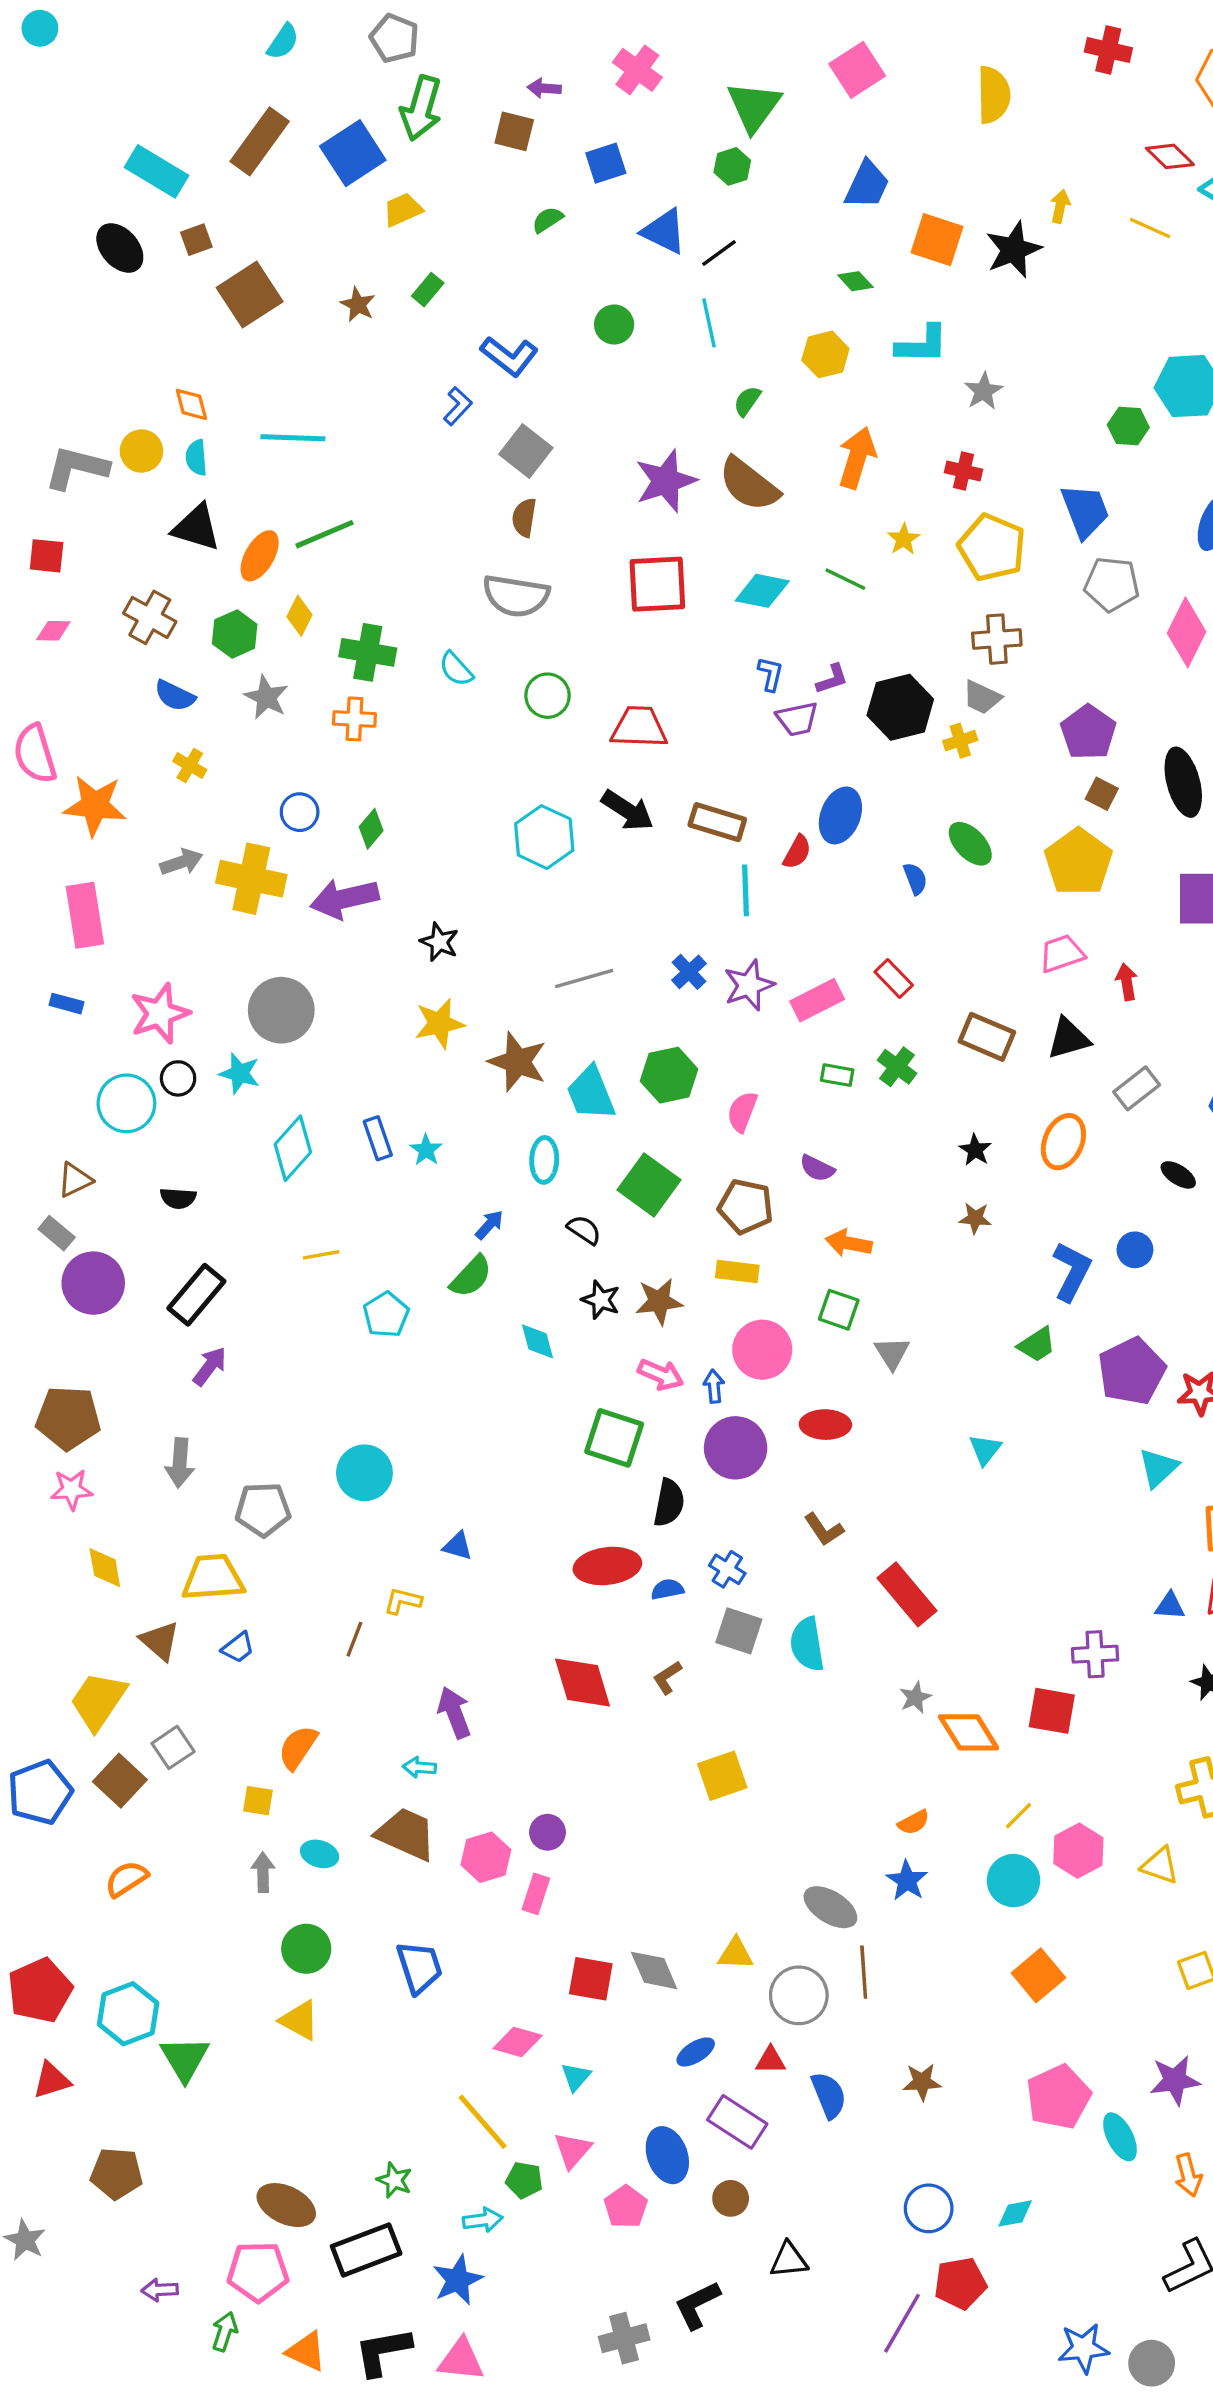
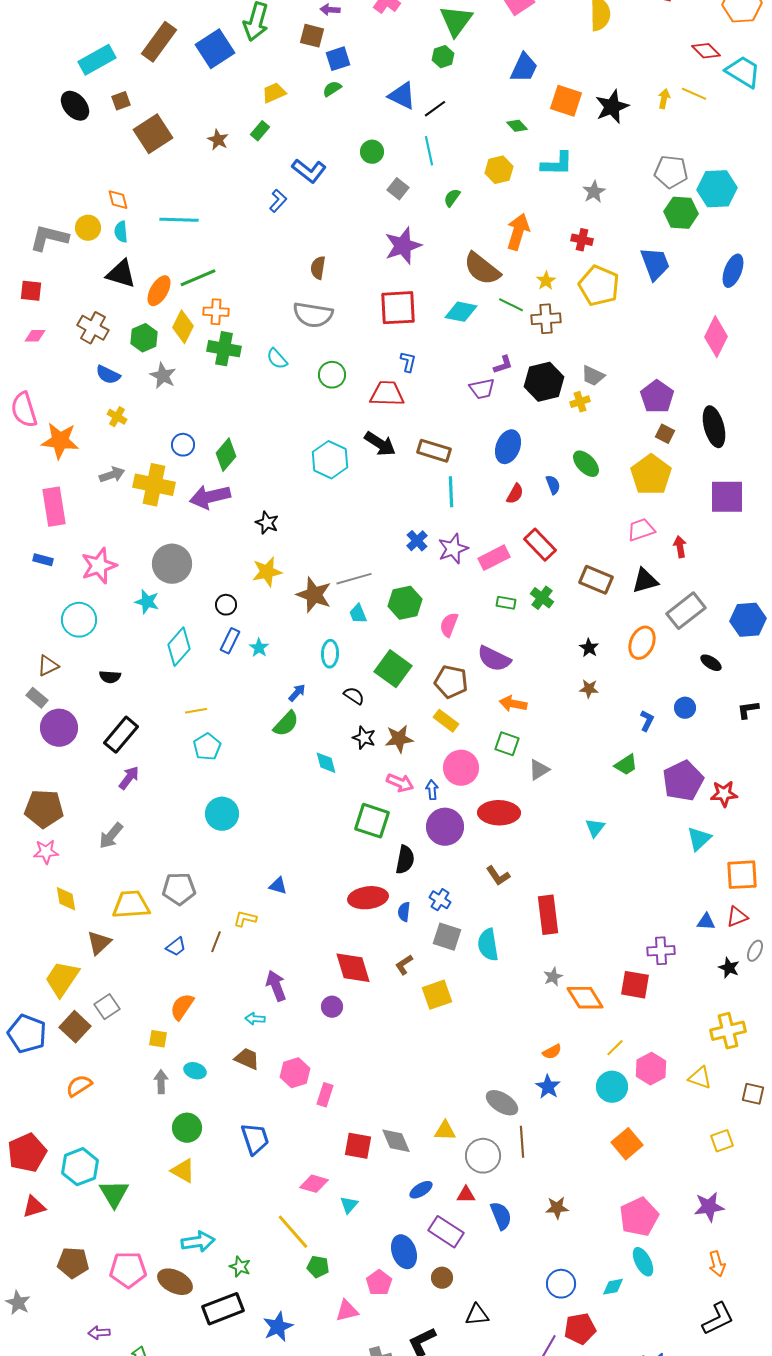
blue square: (606, 163) -> (338, 59), moved
cyan rectangle: (156, 171) -> (97, 60), turned -60
yellow arrow: (1060, 206) -> (664, 99), moved
yellow trapezoid: (403, 210) -> (274, 93), moved
green hexagon: (1128, 426) -> (681, 213), size x1.4
gray square: (526, 451) -> (398, 189), moved, size x0.7
brown semicircle: (749, 484) -> (482, 269), moved
gray pentagon: (1112, 584) -> (671, 172), moved
yellow diamond: (300, 616) -> (183, 327), size x1.4
brown cross: (997, 639) -> (546, 319), moved
blue L-shape: (771, 674) -> (408, 362), moved
orange cross: (354, 719) -> (216, 312), moved
green diamond: (371, 829) -> (226, 455), size x1.4
red semicircle: (797, 852) -> (515, 494), moved
gray line: (584, 979) -> (354, 579), moved
red rectangle: (894, 979) -> (540, 545), size x1.4
black circle: (178, 1078) -> (226, 605), moved
gray rectangle: (1137, 1088) -> (686, 611), size x1.4
cyan trapezoid: (591, 1093) -> (358, 614), size x0.6
blue rectangle: (378, 1138) -> (230, 641), turned 45
purple semicircle: (817, 1168) -> (494, 659), size x1.6
yellow rectangle: (737, 1271) -> (446, 721), turned 30
blue L-shape: (1072, 1271) -> (647, 721), size x0.6
cyan pentagon: (386, 1315) -> (207, 747), moved
gray triangle: (892, 1353) -> (539, 770), turned 30
red ellipse: (825, 1425) -> (499, 813), size x1.4
gray arrow: (180, 1463) -> (111, 836), turned 36
cyan circle: (364, 1473) -> (222, 814), moved
gray pentagon: (263, 1509) -> (179, 889), moved
blue semicircle: (667, 1589) -> (404, 912), turned -72
red rectangle: (907, 1594) -> (548, 915), turned 33
brown triangle: (160, 1641) -> (99, 943), turned 36
blue trapezoid: (238, 1648) -> (176, 947), moved
yellow square: (722, 1776) -> (437, 995), moved
blue pentagon: (40, 1792) -> (27, 1034), turned -30
purple circle: (548, 1832) -> (332, 1007), moved
brown trapezoid: (406, 1834) -> (247, 1059), size x0.7
cyan ellipse: (1120, 2137) -> (643, 1262), moved
pink triangle: (572, 2150) -> (347, 1311), moved, turned 35
cyan arrow: (483, 2220) -> (198, 1242), moved, size x1.4
pink pentagon: (258, 2272) -> (128, 1270), moved

